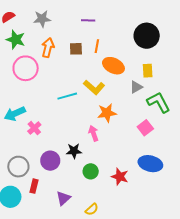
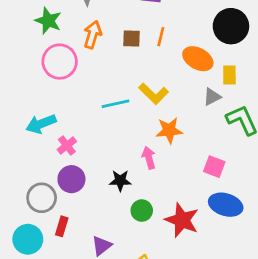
orange ellipse: (113, 66) -> (198, 59), moved
pink square: (145, 128) -> (214, 167), moved, turned -35
purple circle: (50, 161) -> (71, 179), moved
red star: (120, 177) -> (182, 220), size x1.4

